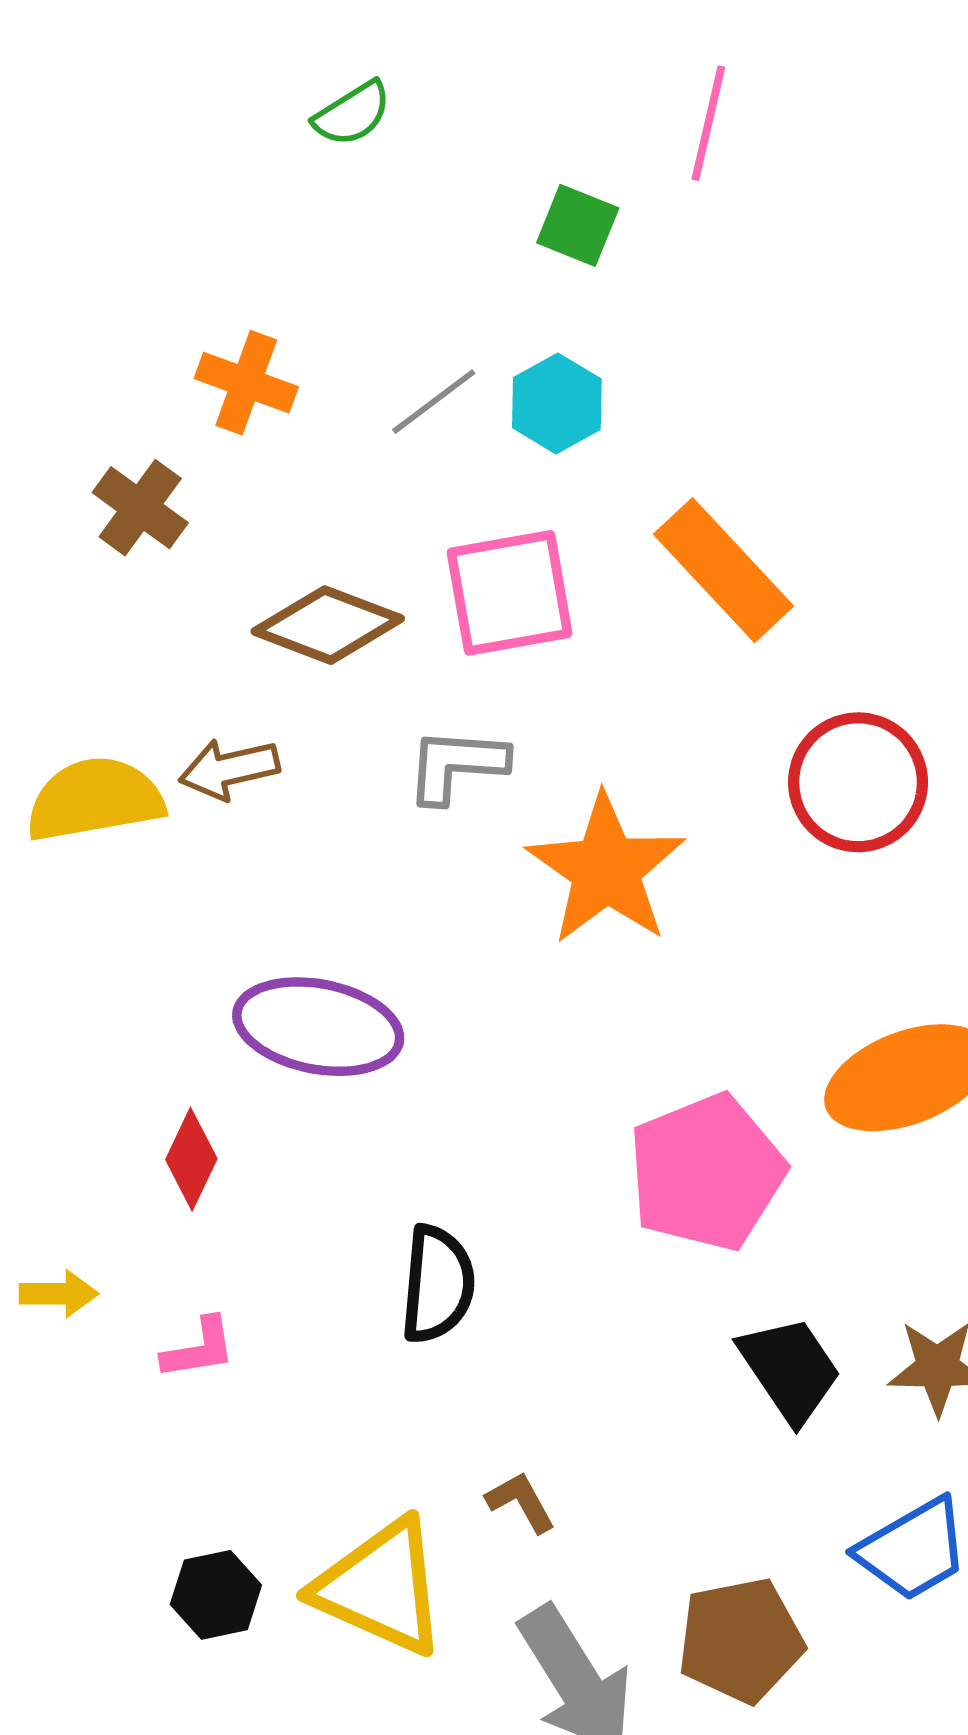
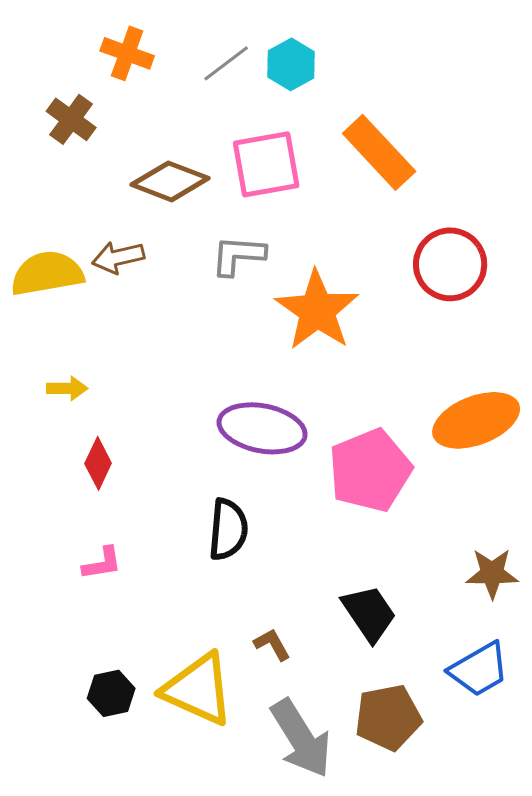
purple ellipse: (318, 1027) -> (262, 428), moved
yellow arrow: (59, 1294) -> (67, 388), moved
black trapezoid: (790, 1369) -> (369, 613), moved

